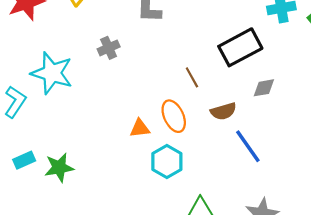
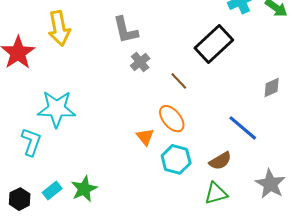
gray cross: (109, 48) -> (140, 62), moved
gray diamond: (264, 88) -> (272, 88), moved
brown semicircle: (223, 111) -> (220, 161), moved
orange triangle: (140, 128) -> (145, 137), turned -48

